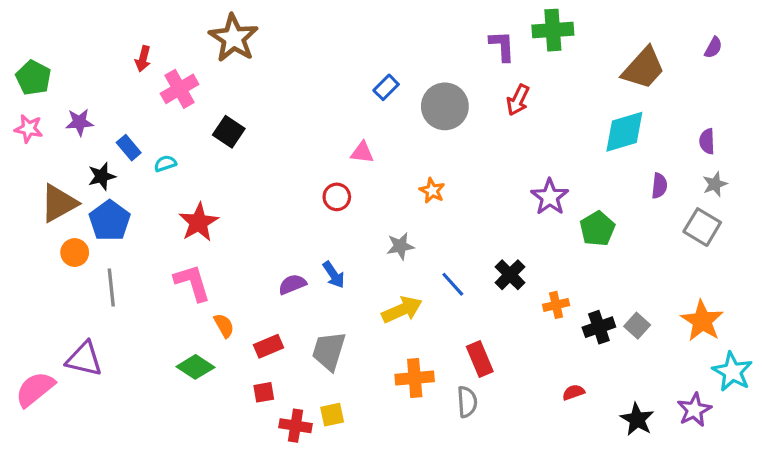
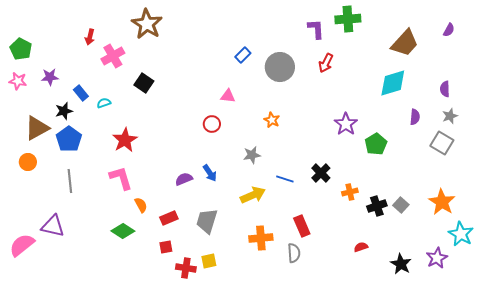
orange circle: (75, 253) -> (28, 162), moved
blue line: (453, 284) -> (285, 179), turned -30

